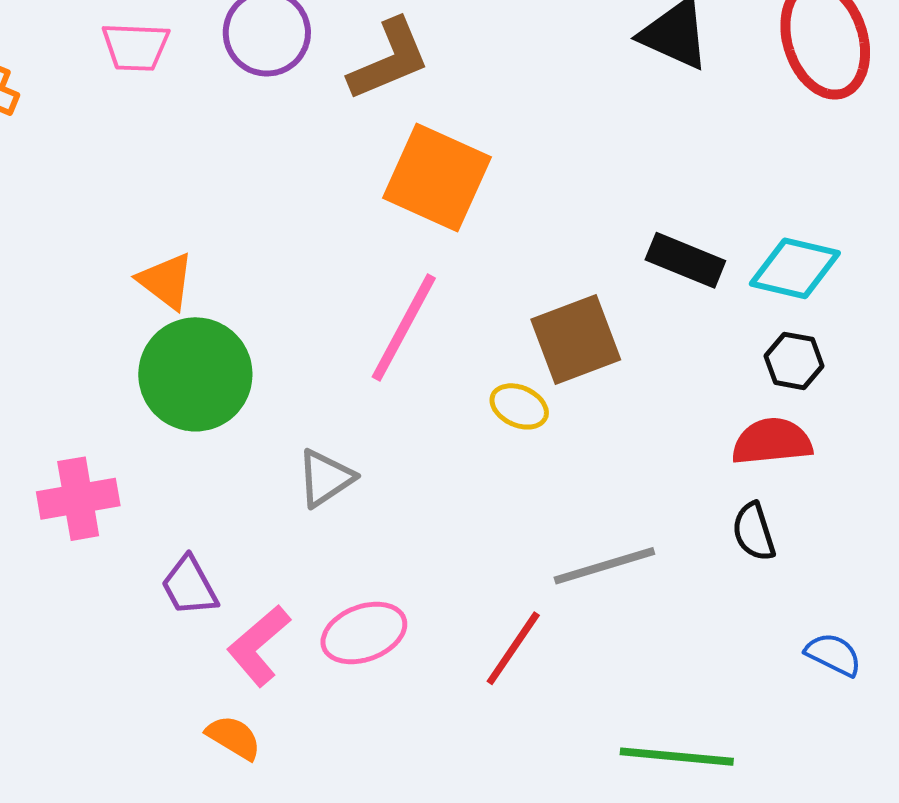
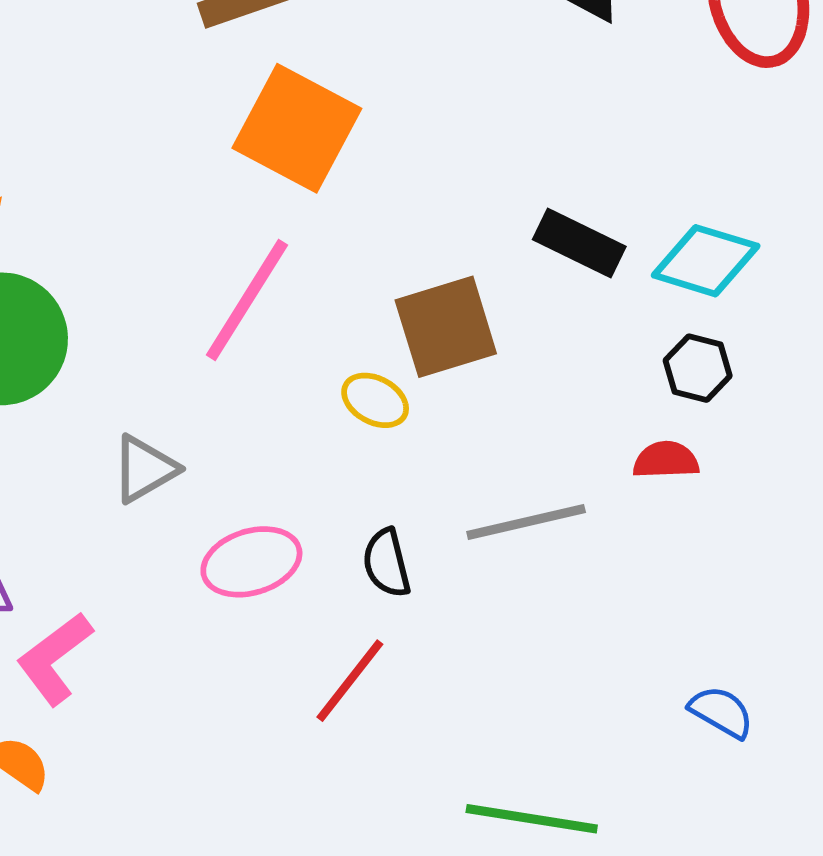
red semicircle: (772, 442) -> (666, 460), size x0.7
black semicircle: (754, 532) -> (387, 563), moved
gray line: (604, 566) -> (526, 522), moved
pink ellipse: (364, 633) -> (251, 562), moved

